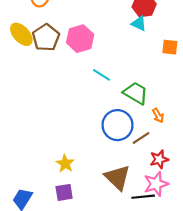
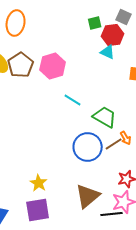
brown line: (141, 138) -> (114, 144), moved
brown triangle: (117, 177) -> (88, 196), turned 36
purple square: (64, 192) -> (38, 210), size x1.4

